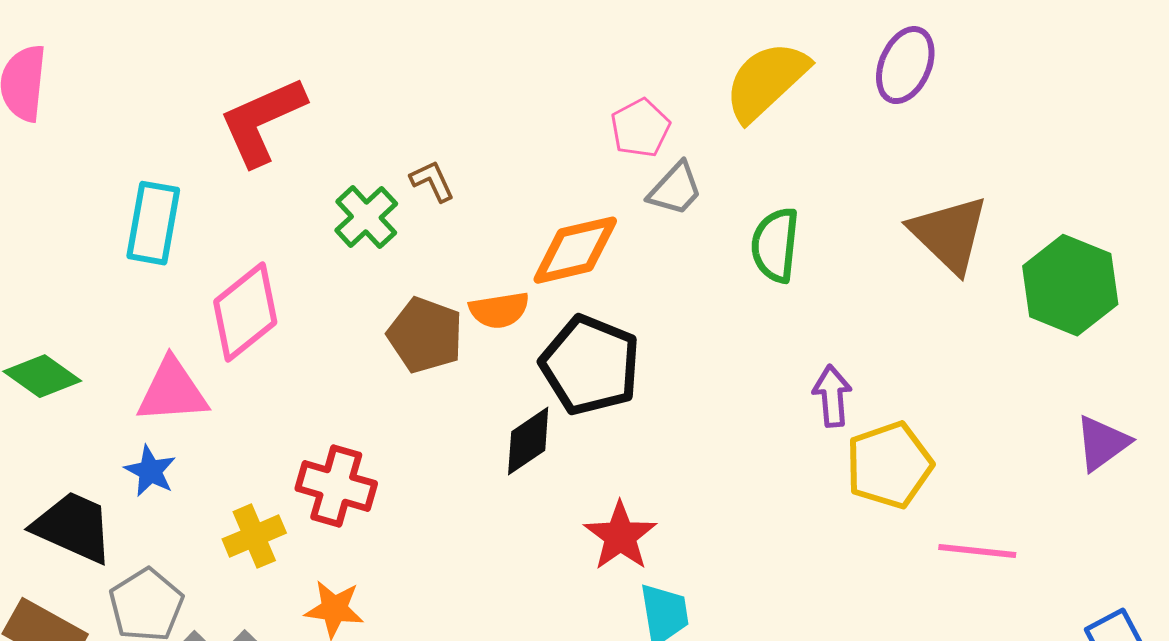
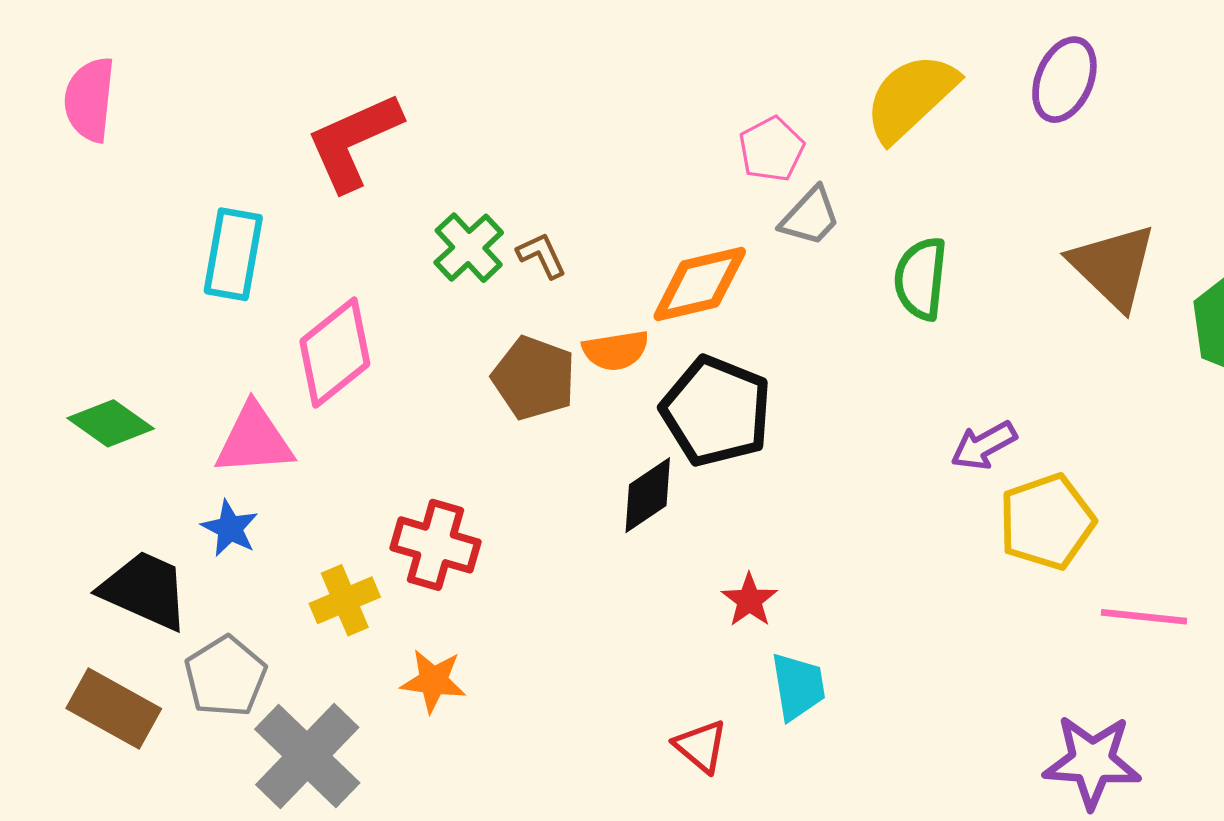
brown L-shape: (432, 181) -> (542, 255), moved
purple arrow: (832, 396) -> (984, 445), turned -114
red star: (620, 536) -> (749, 600), size x0.7

